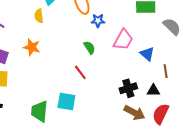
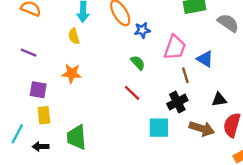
brown line: (166, 71) -> (185, 75), moved
black cross: (128, 88) -> (177, 102), moved
cyan square: (66, 101) -> (159, 128), moved
green trapezoid: (39, 111) -> (77, 137), moved

